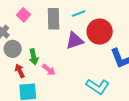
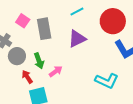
gray rectangle: (54, 19) -> (44, 29), moved
red circle: (100, 32) -> (113, 21), moved
pink arrow: (49, 70) -> (56, 71), turned -64

